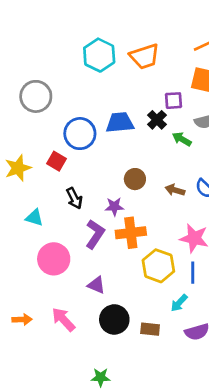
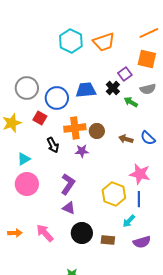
gray circle: (36, 96) -> (27, 88), moved
purple square: (174, 101) -> (125, 74), turned -32
cyan triangle: (34, 218) -> (24, 159), turned -48
orange cross: (131, 233) -> (75, 128), moved
purple L-shape: (95, 234) -> (68, 184), moved
pink circle: (54, 259) -> (27, 184), moved

